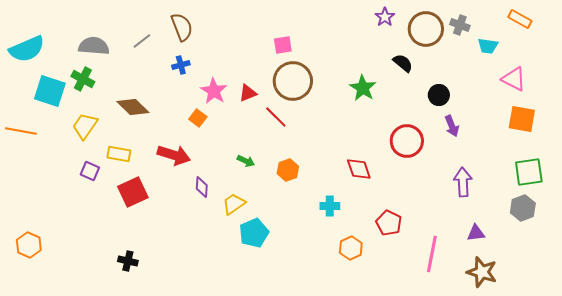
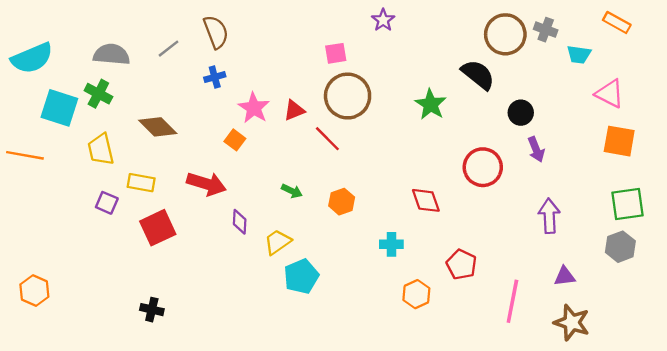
purple star: (385, 17) -> (383, 20), moved
black semicircle: (403, 63) -> (478, 75), size x1.4
yellow trapezoid: (85, 126) -> (101, 149), turned -48

